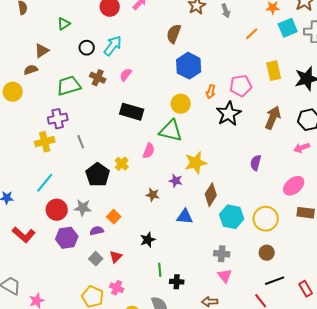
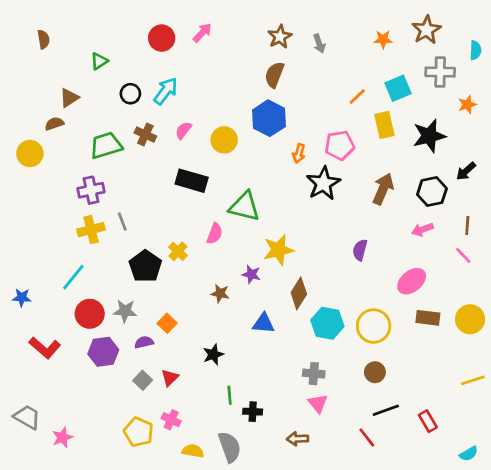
cyan square: (288, 28) -> (398, 88), moved
brown semicircle: (174, 34) -> (274, 75), moved
orange line: (252, 34) -> (357, 96), moved
yellow circle: (181, 104) -> (224, 140), moved
yellow cross: (45, 142) -> (91, 230), moved

